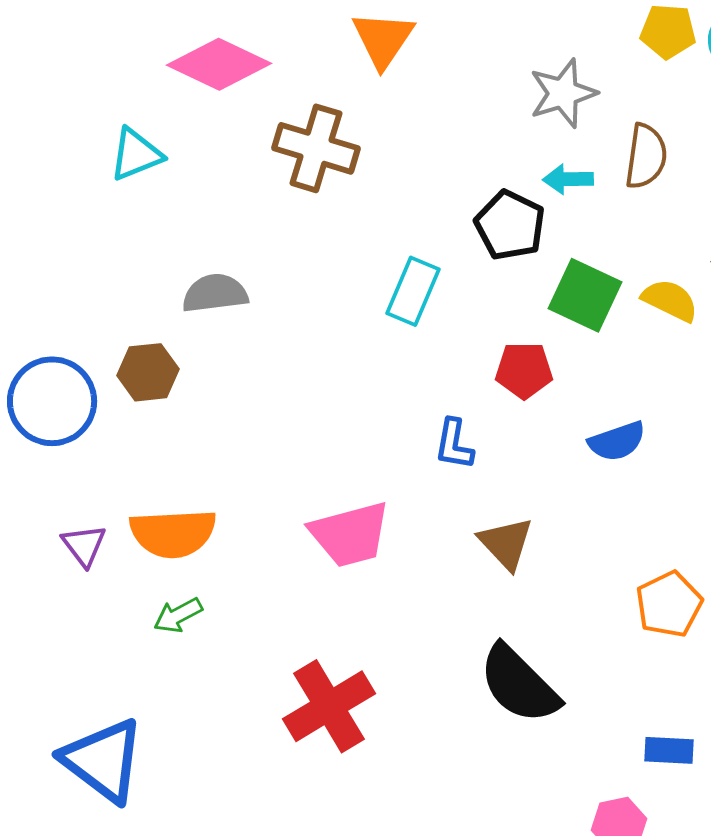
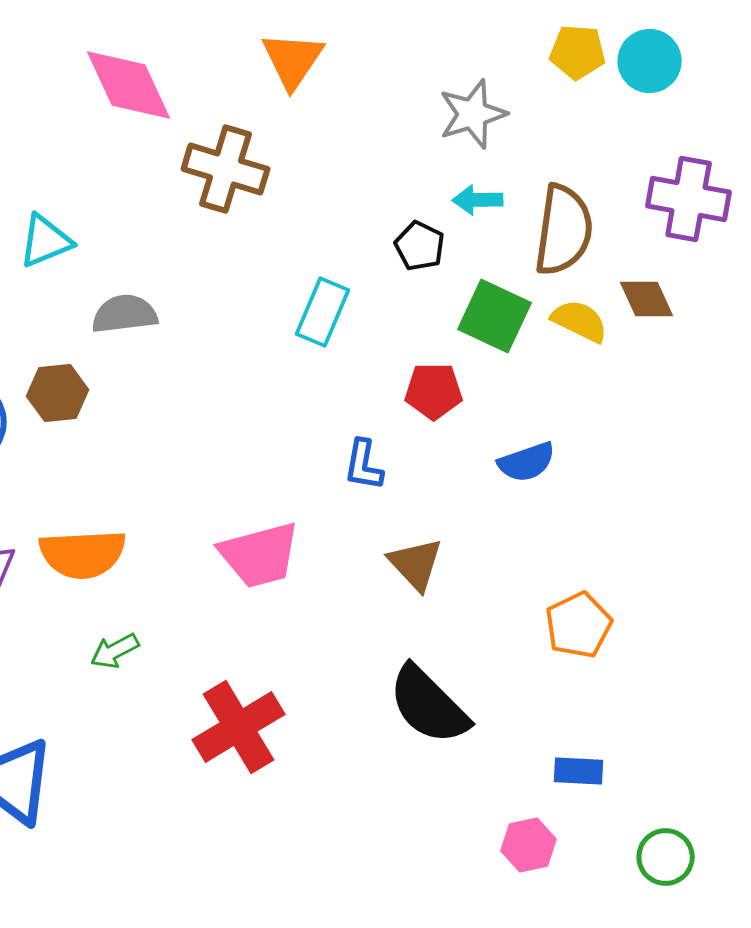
pink diamond: (219, 64) -> (129, 85), turned 40
cyan triangle: (136, 154) -> (46, 241), moved
brown semicircle: (646, 156) -> (564, 230), moved, size x1.4
black pentagon: (510, 225) -> (420, 246), size x0.7
green arrow: (178, 615) -> (115, 651), moved

